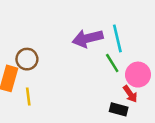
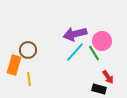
cyan line: (117, 38) -> (75, 52), moved, turned 55
pink circle: (138, 75) -> (102, 41), moved

